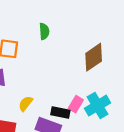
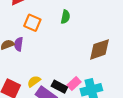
yellow semicircle: (26, 104) -> (34, 81), moved

